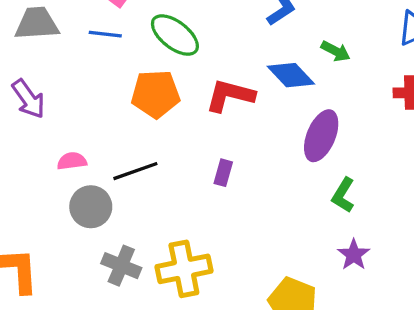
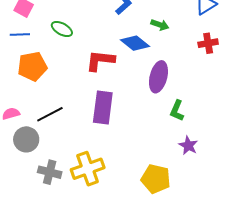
green ellipse: (175, 35) -> (62, 29), size x0.7
orange pentagon: (155, 94) -> (32, 66), moved
purple rectangle: (223, 173) -> (103, 108), size x2.0

